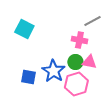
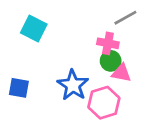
green circle: (75, 62) -> (111, 61), moved
blue square: (28, 77) -> (19, 88), moved

